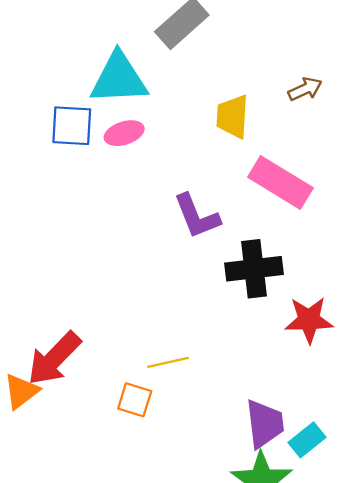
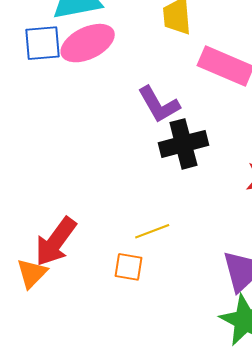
pink ellipse: (124, 133) -> (88, 43), size x1.6
black cross: (254, 269) -> (183, 144), moved

